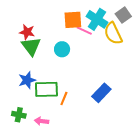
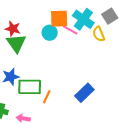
yellow semicircle: (113, 33) -> (99, 34), size x0.7
cyan circle: (62, 49) -> (50, 33), moved

